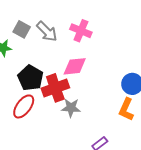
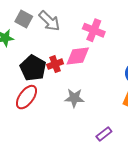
pink cross: (81, 31) -> (94, 30), moved
red cross: (55, 88) -> (55, 64), moved, size x0.6

